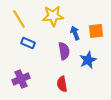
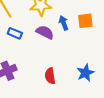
purple semicircle: (64, 51) -> (45, 32), moved, turned -54
blue star: (88, 60) -> (85, 73), moved

